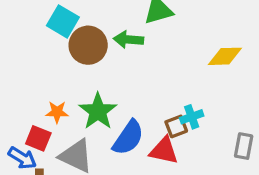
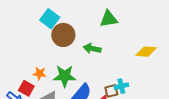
green arrow: (128, 40) -> (92, 49), moved
green star: (98, 111) -> (65, 76), turned 30

